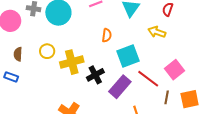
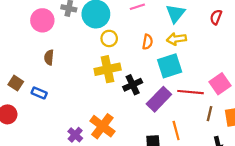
yellow arrow: (157, 32) -> (176, 39), moved, turned -30
yellow circle: (47, 51) -> (109, 38), moved
blue rectangle: (11, 77) -> (39, 93), moved
red line: (148, 79) -> (190, 92), turned -35

